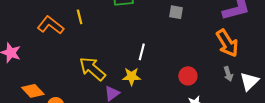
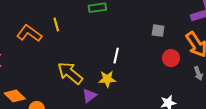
gray square: (176, 12) -> (158, 31), moved
red circle: (188, 76) -> (171, 58), moved

